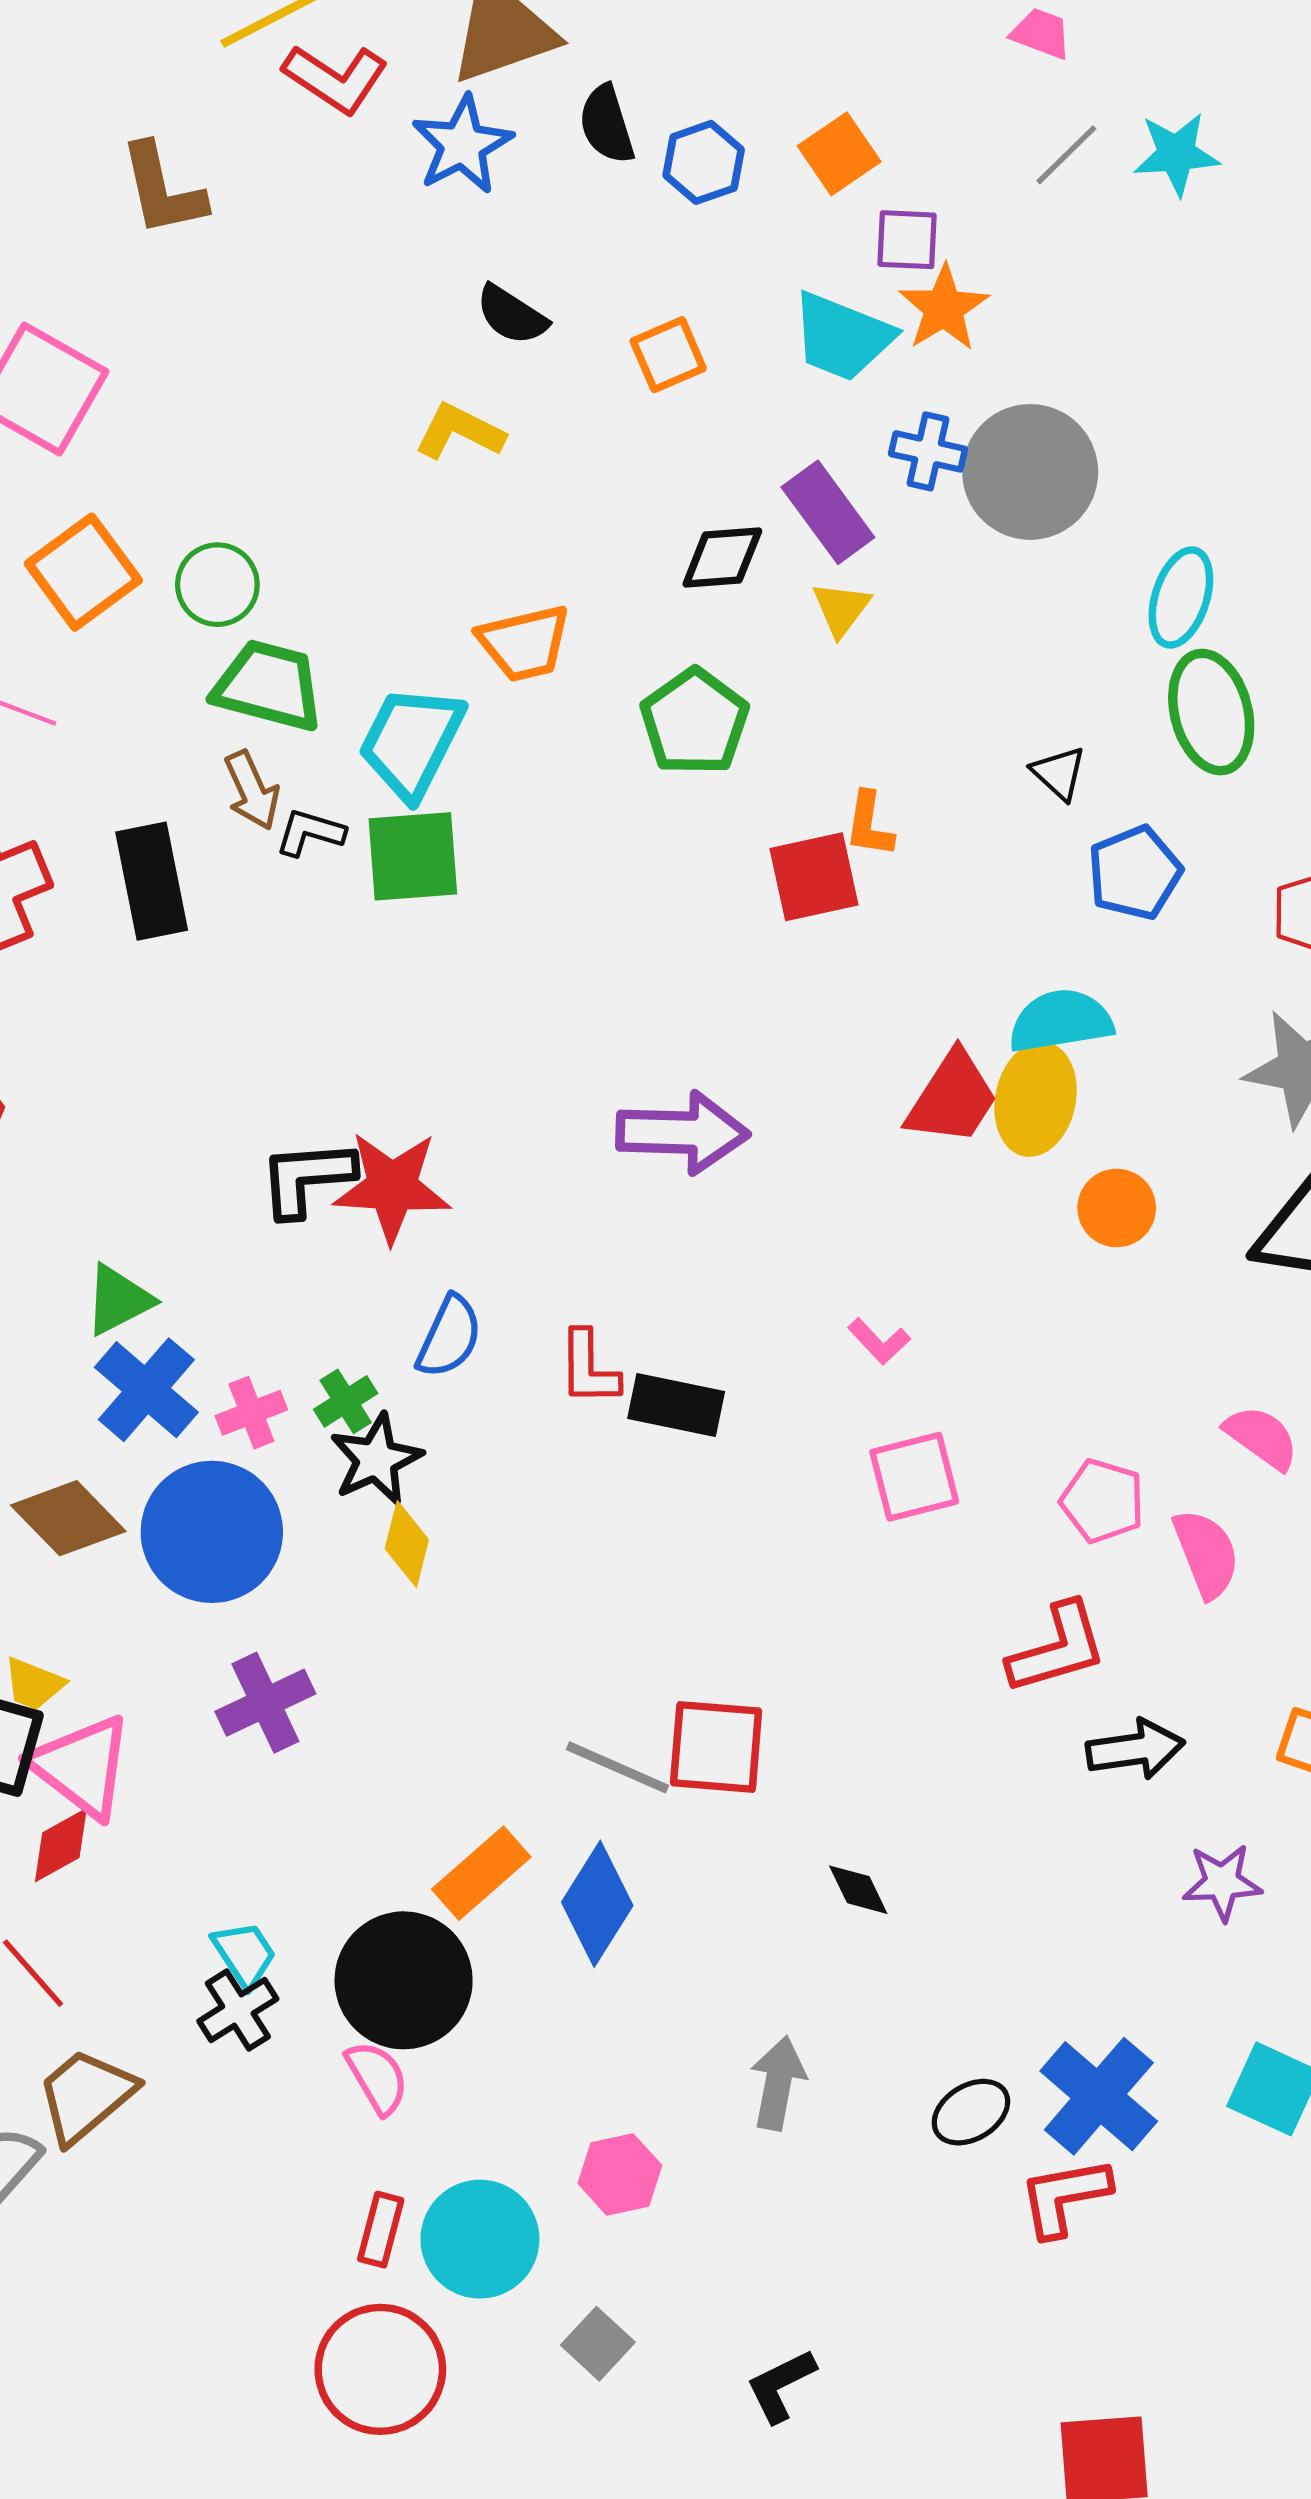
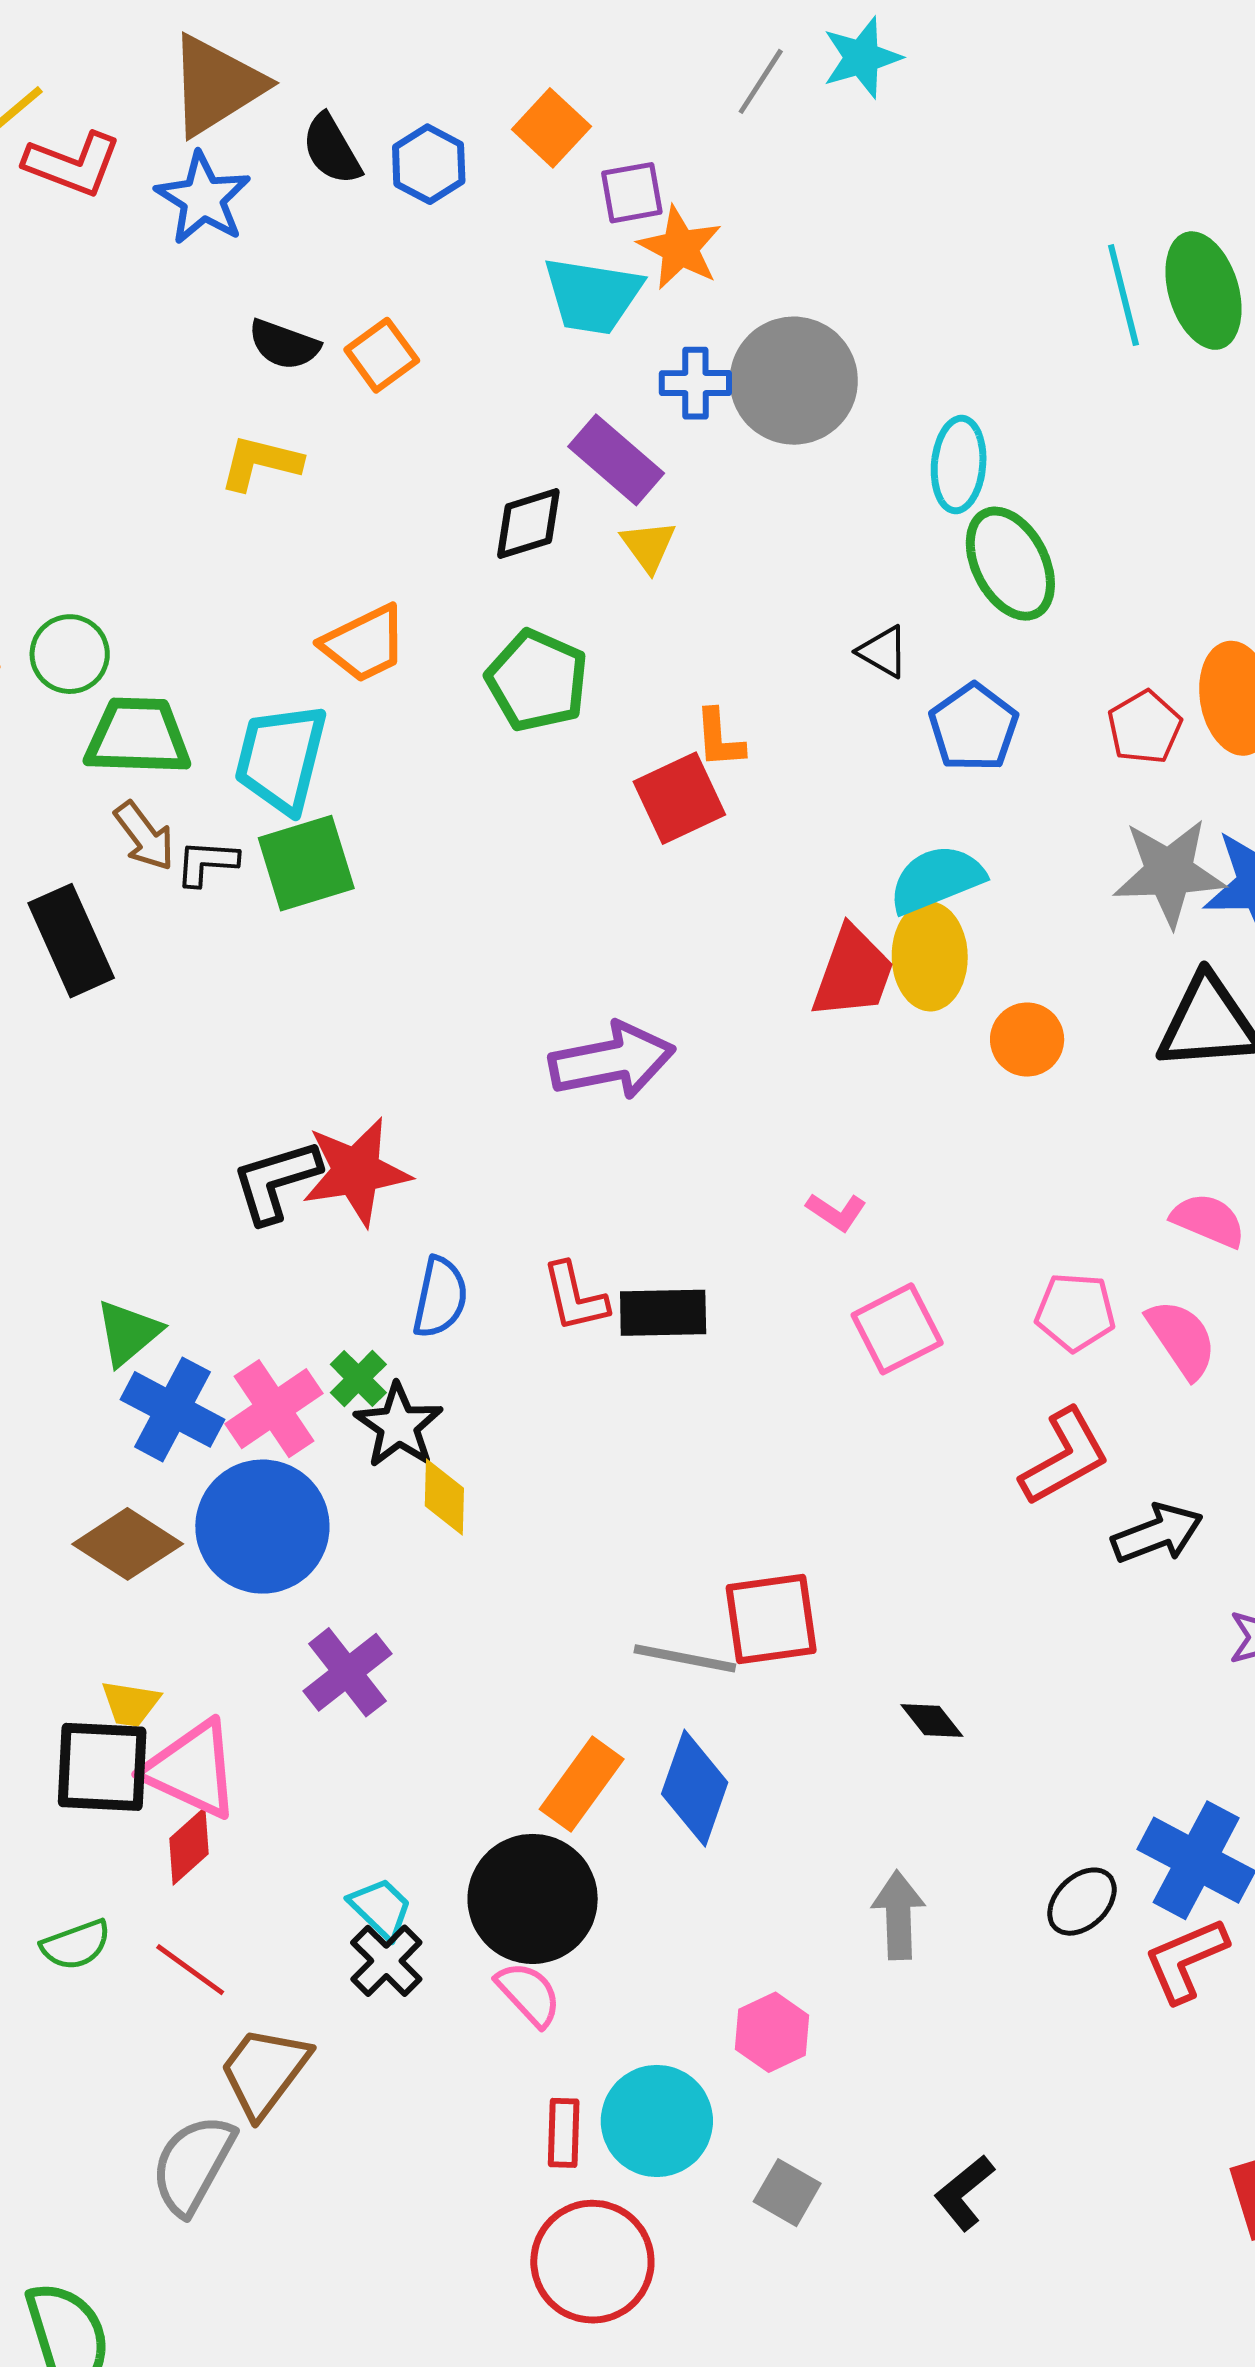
orange square: (668, 355) -> (382, 355), moved
pink cross: (251, 1413) -> (274, 1409), size x1.5

